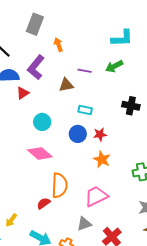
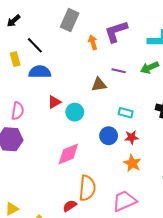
purple L-shape: (36, 67) -> (116, 31), moved, turned 30
red triangle: (23, 93) -> (54, 102), moved
cyan rectangle: (85, 110) -> (126, 113), moved
cyan circle: (42, 122) -> (75, 112), moved
pink diamond: (40, 153) -> (68, 154), turned -65

